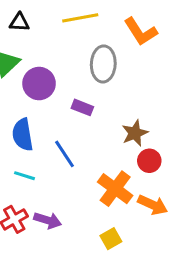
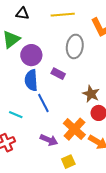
brown star: (135, 133) -> (91, 94), turned -30
blue semicircle: (23, 135) -> (31, 80), moved
purple arrow: (48, 220) -> (49, 140), moved

